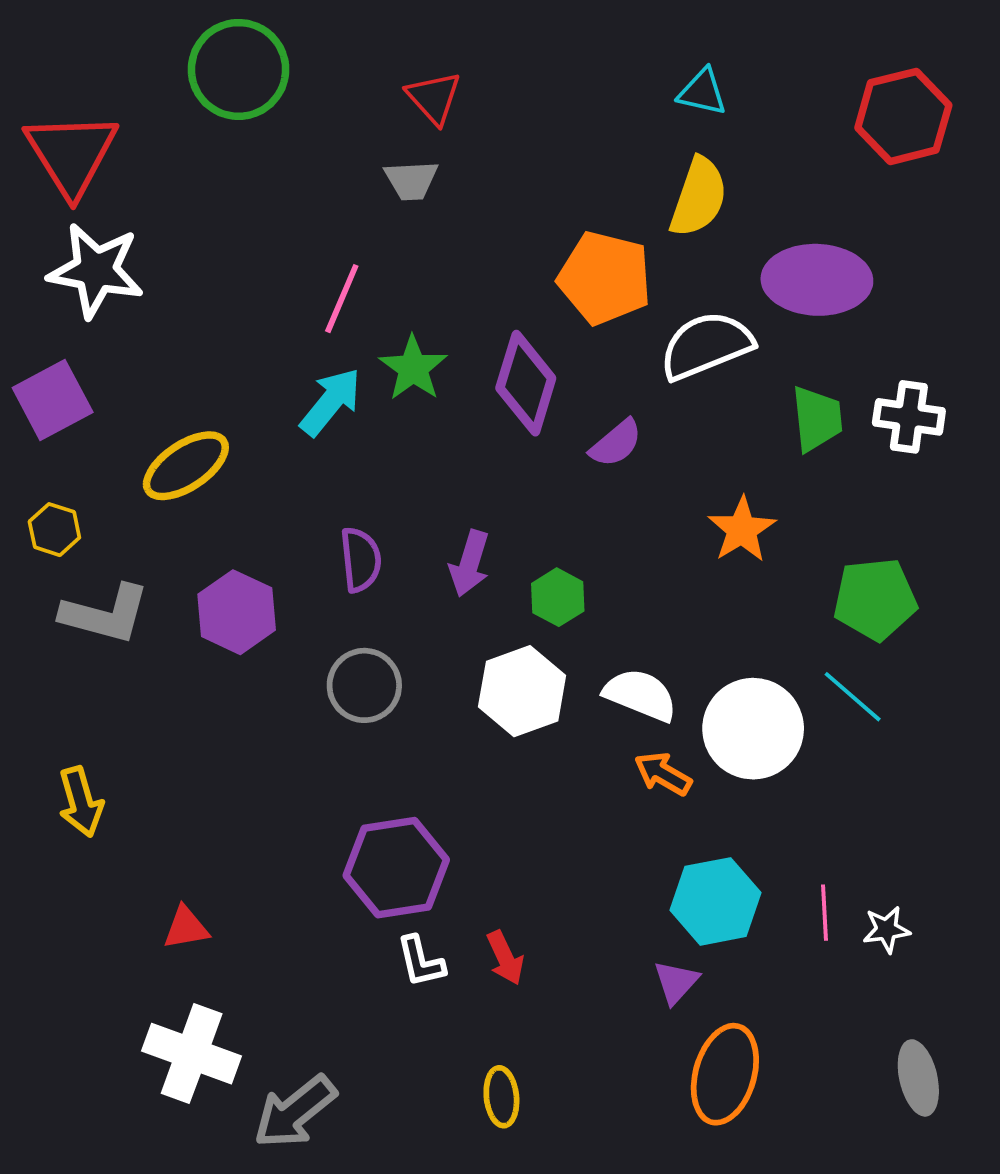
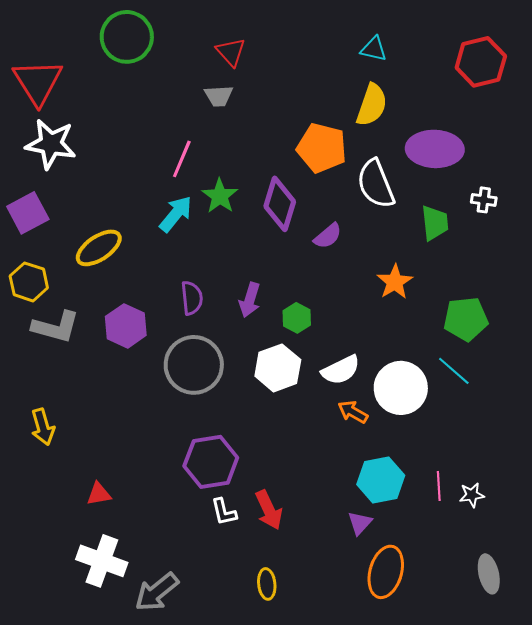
white semicircle: (706, 346) -> (376, 184), turned -90
white cross: (909, 417) -> (484, 200), moved, size x0.7
yellow hexagon: (54, 530) -> (29, 282), size x1.4
gray circle: (364, 685) -> (194, 365), size x1.5
white semicircle: (640, 695) -> (341, 370), turned 132
red arrow: (505, 958) -> (269, 510), size x1.4

